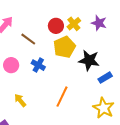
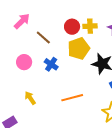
yellow cross: (74, 24) -> (90, 26), turned 32
orange line: (62, 97) -> (72, 98), turned 45

